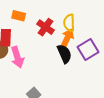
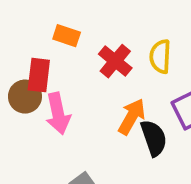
orange arrow: (67, 38) -> (132, 117), moved
black semicircle: (64, 54) -> (154, 138), moved

